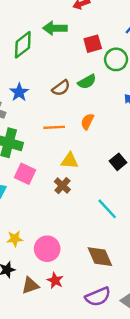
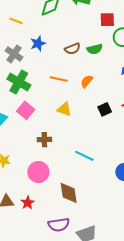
black square: (118, 162) -> (105, 109), moved
brown cross: (62, 186) -> (44, 140), moved, turned 32
cyan line: (107, 209) -> (84, 156), turned -36
pink circle: (47, 249) -> (38, 172), moved

